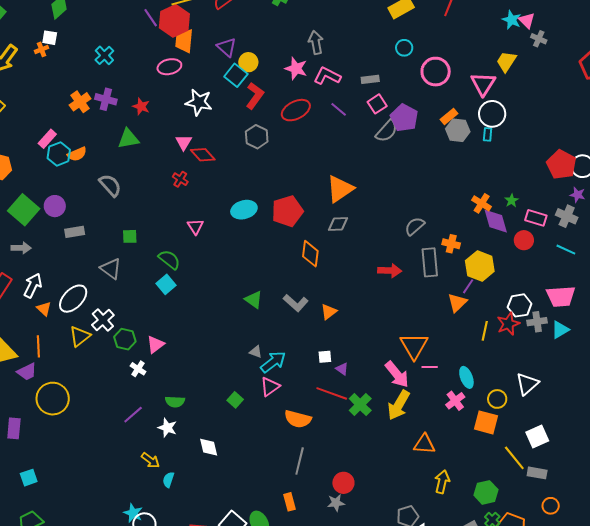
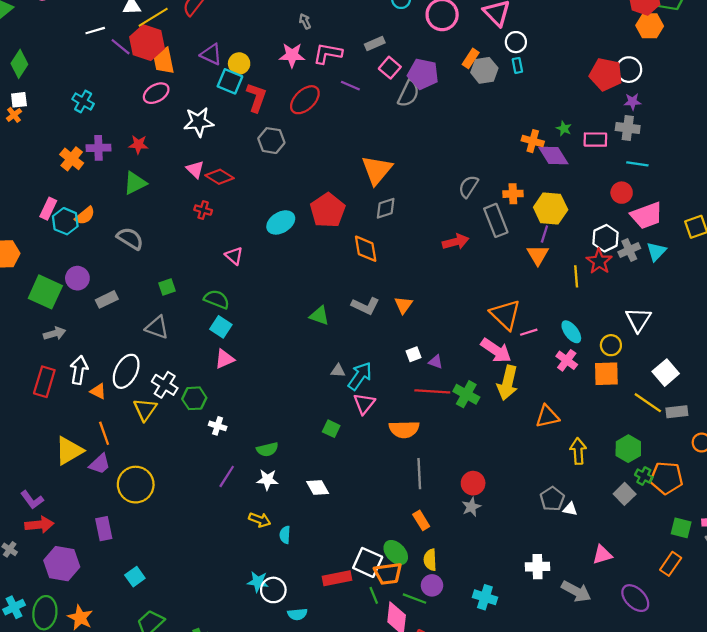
gray arrow: (316, 42) -> (305, 21), size x0.6
white circle: (492, 114) -> (516, 42), size x0.7
red circle: (524, 240) -> (622, 193), moved
pink triangle: (155, 344) -> (225, 359), moved, turned 30

